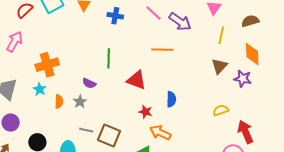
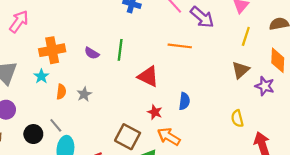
purple semicircle: (89, 83) -> (92, 53), moved
yellow semicircle: (221, 110) -> (237, 118), turned -91
gray line: (86, 130) -> (56, 125), moved, turned 32
brown square: (109, 136) -> (128, 137), moved

